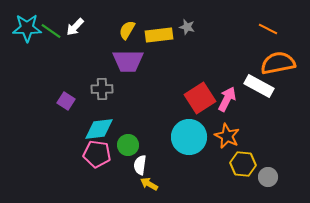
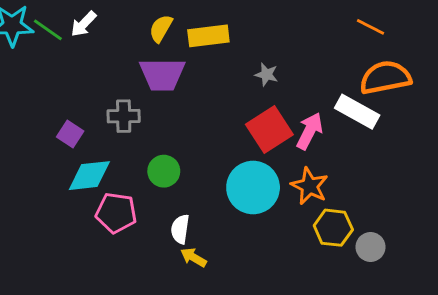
gray star: (187, 27) -> (266, 74), moved
cyan diamond: (99, 129) -> (89, 176), moved
green circle: (128, 145) -> (164, 171), moved

